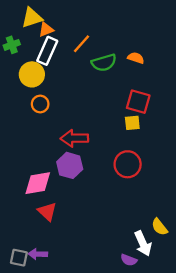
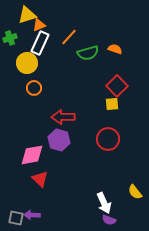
red square: (138, 102) -> (117, 86), turned 30
white arrow: (143, 243) -> (104, 203), moved

